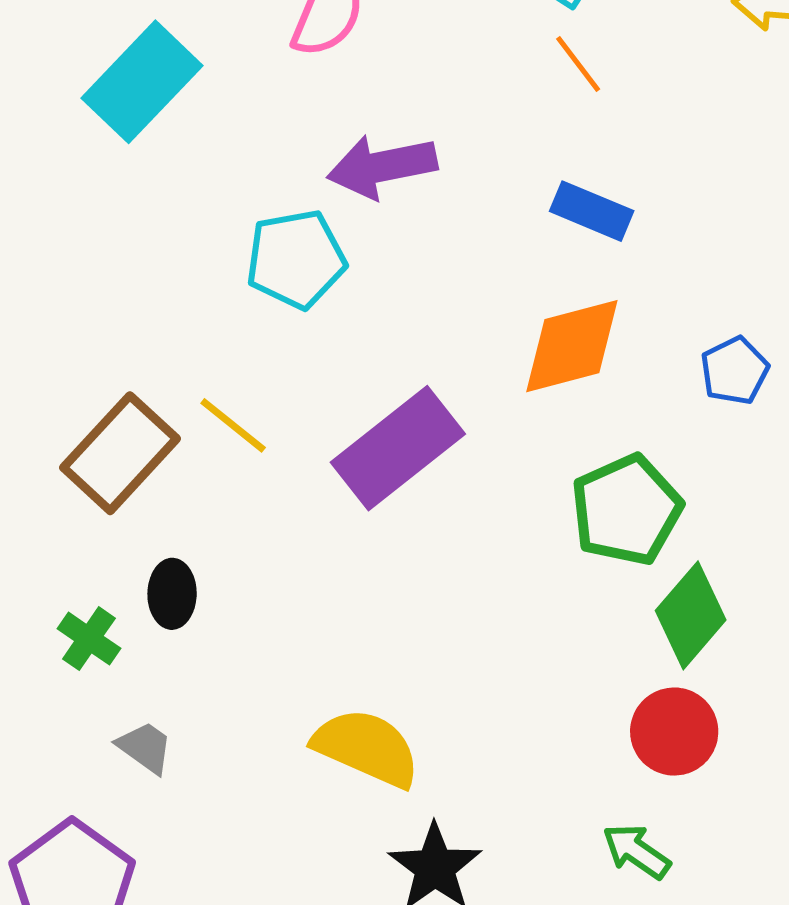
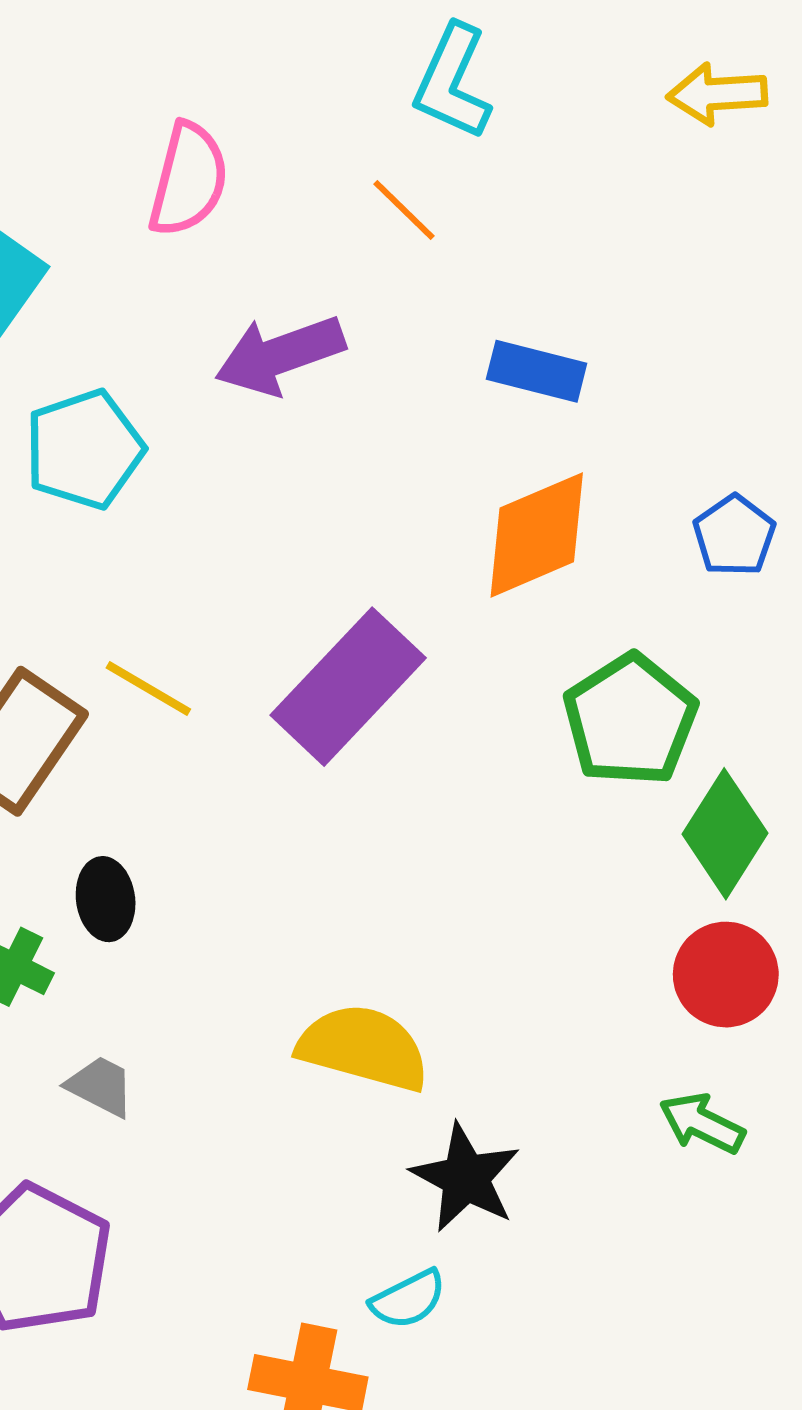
orange line: (578, 64) -> (404, 210), moved
cyan pentagon: (296, 259) -> (84, 449), moved

